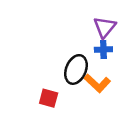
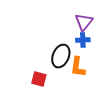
orange L-shape: (97, 83) -> (78, 67), turned 55

